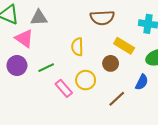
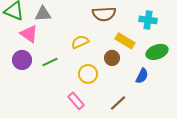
yellow semicircle: (77, 47) -> (80, 42), turned 66
pink rectangle: (64, 88) -> (76, 101), moved
brown line: (117, 99) -> (118, 103), moved

